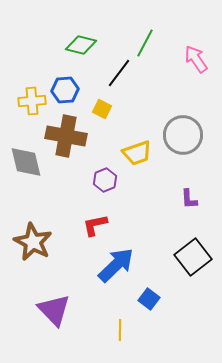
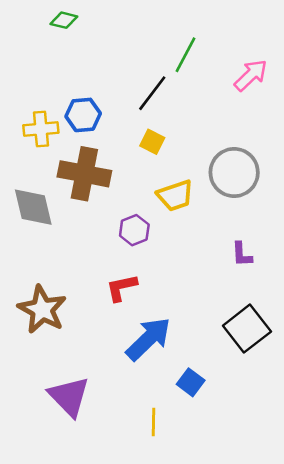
green diamond: (81, 45) -> (64, 20), moved, size x0.7
pink arrow: (196, 59) -> (251, 75), turned 80
yellow square: (102, 109) -> (152, 142), moved

